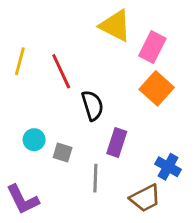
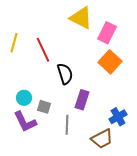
blue cross: (168, 167) -> (118, 117), turned 30
purple L-shape: (23, 200) -> (25, 122), moved

